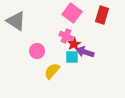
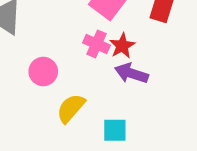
red star: (74, 44) -> (122, 46), moved
cyan square: (72, 57) -> (115, 130), moved

